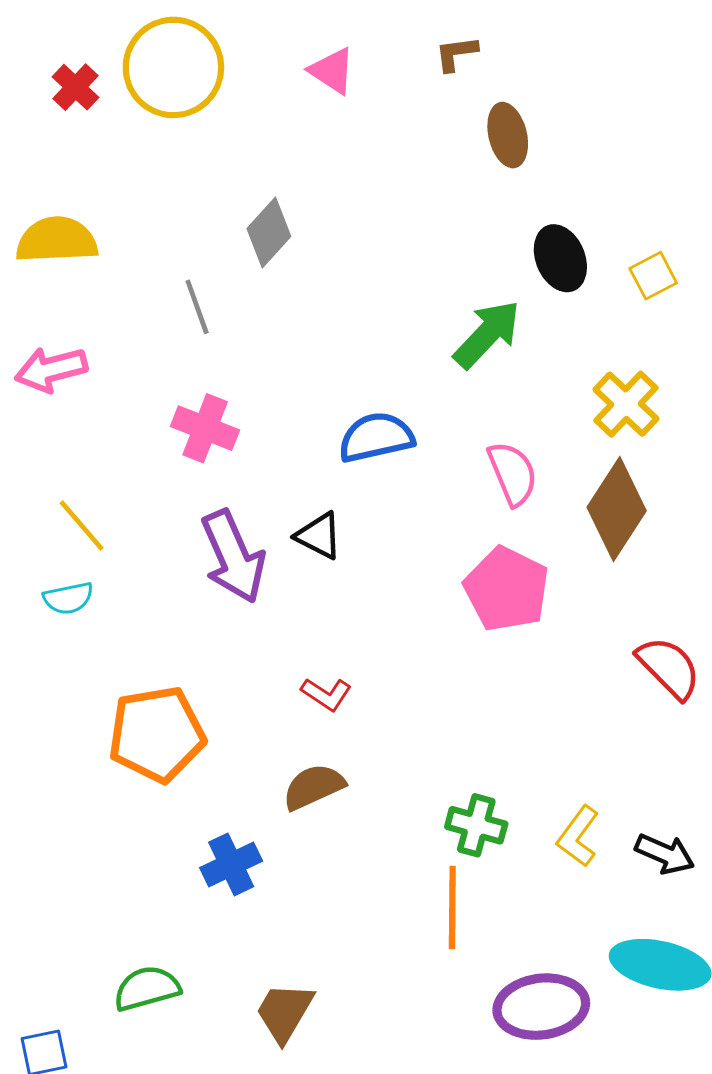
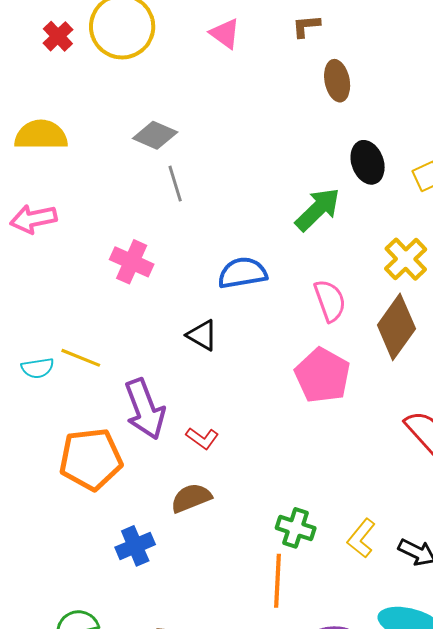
gray diamond: (269, 233) -> (155, 135), moved, turned 69
gray line: (197, 307) -> (175, 184), moved
yellow line: (82, 525) -> (81, 358), moved, turned -30
purple arrow: (233, 557) -> (145, 409), moved

